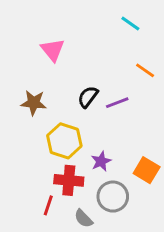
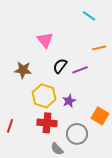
pink triangle: (53, 50) -> (45, 40), moved
orange line: (145, 70) -> (99, 48), turned -48
purple star: (101, 161) -> (69, 101), moved
red line: (48, 205) -> (10, 126), moved

